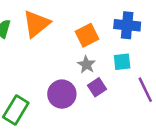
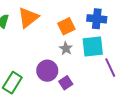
cyan square: (122, 62) -> (93, 46), size x1.6
purple square: (97, 87) -> (66, 83), moved

